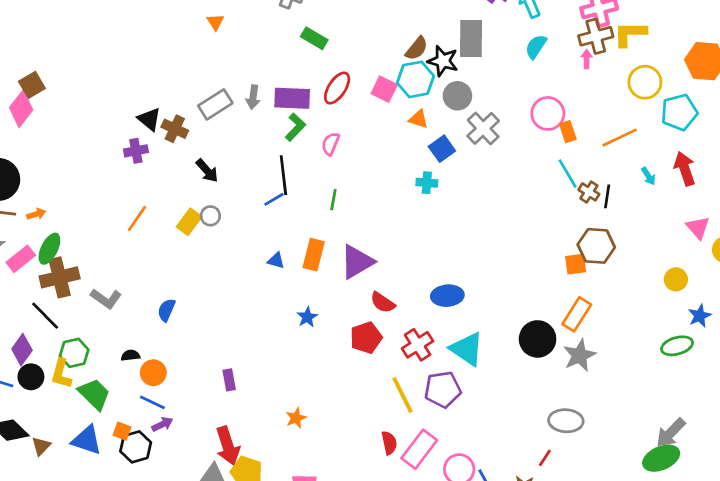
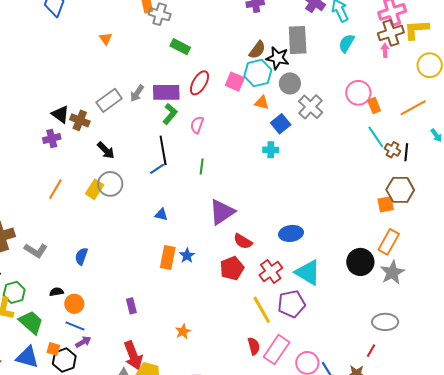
gray arrow: (253, 97) -> (137, 93), turned 30
gray circle: (210, 216) -> (110, 184), size x1.6
orange rectangle: (314, 255) -> (168, 257), moved

